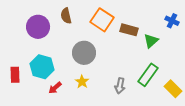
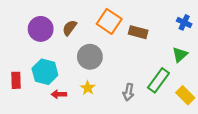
brown semicircle: (66, 16) -> (70, 28), moved, turned 49
green triangle: (151, 41) -> (180, 55), moved
red arrow: (55, 88) -> (59, 94), turned 40

